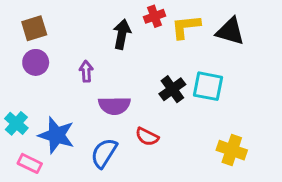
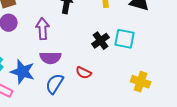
purple arrow: (86, 71) -> (43, 29), size x1.5
purple semicircle: (114, 106) -> (51, 58), moved

